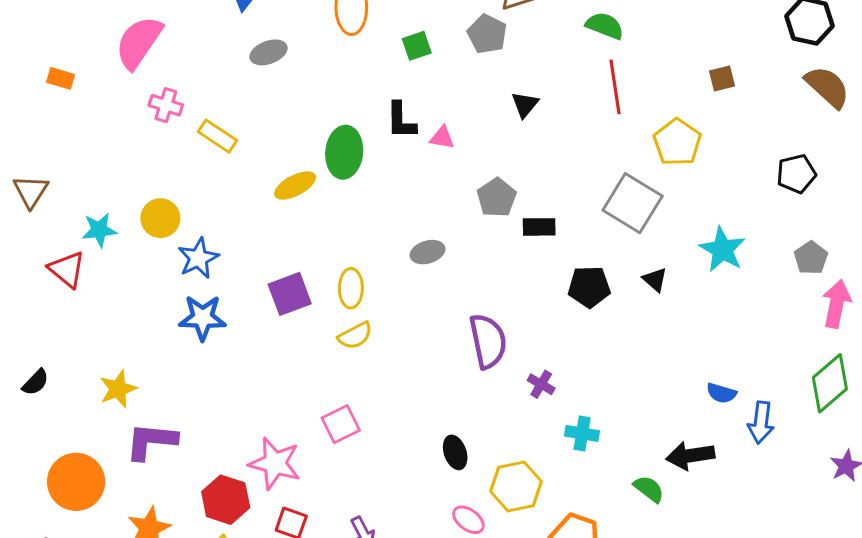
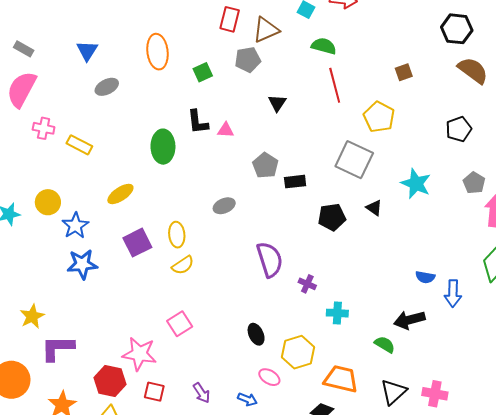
gray pentagon: (487, 34) -> (248, 60), turned -30
yellow ellipse: (295, 185) -> (120, 194), moved

